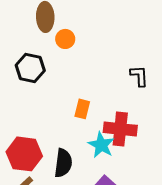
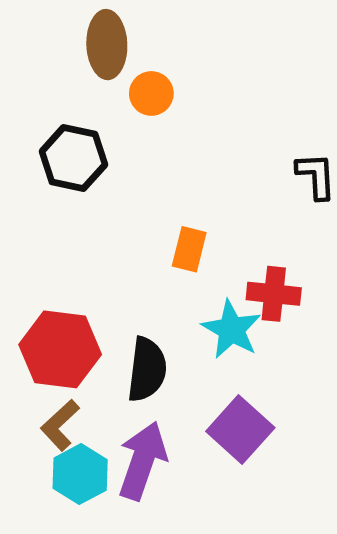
red cross: (120, 129) -> (274, 294), size x0.7

